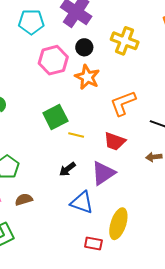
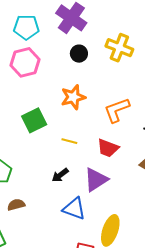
pink hexagon: (53, 60) -> (25, 62), moved
orange star: (87, 77) -> (73, 97), moved, turned 30
green square: (55, 117) -> (34, 120), moved

